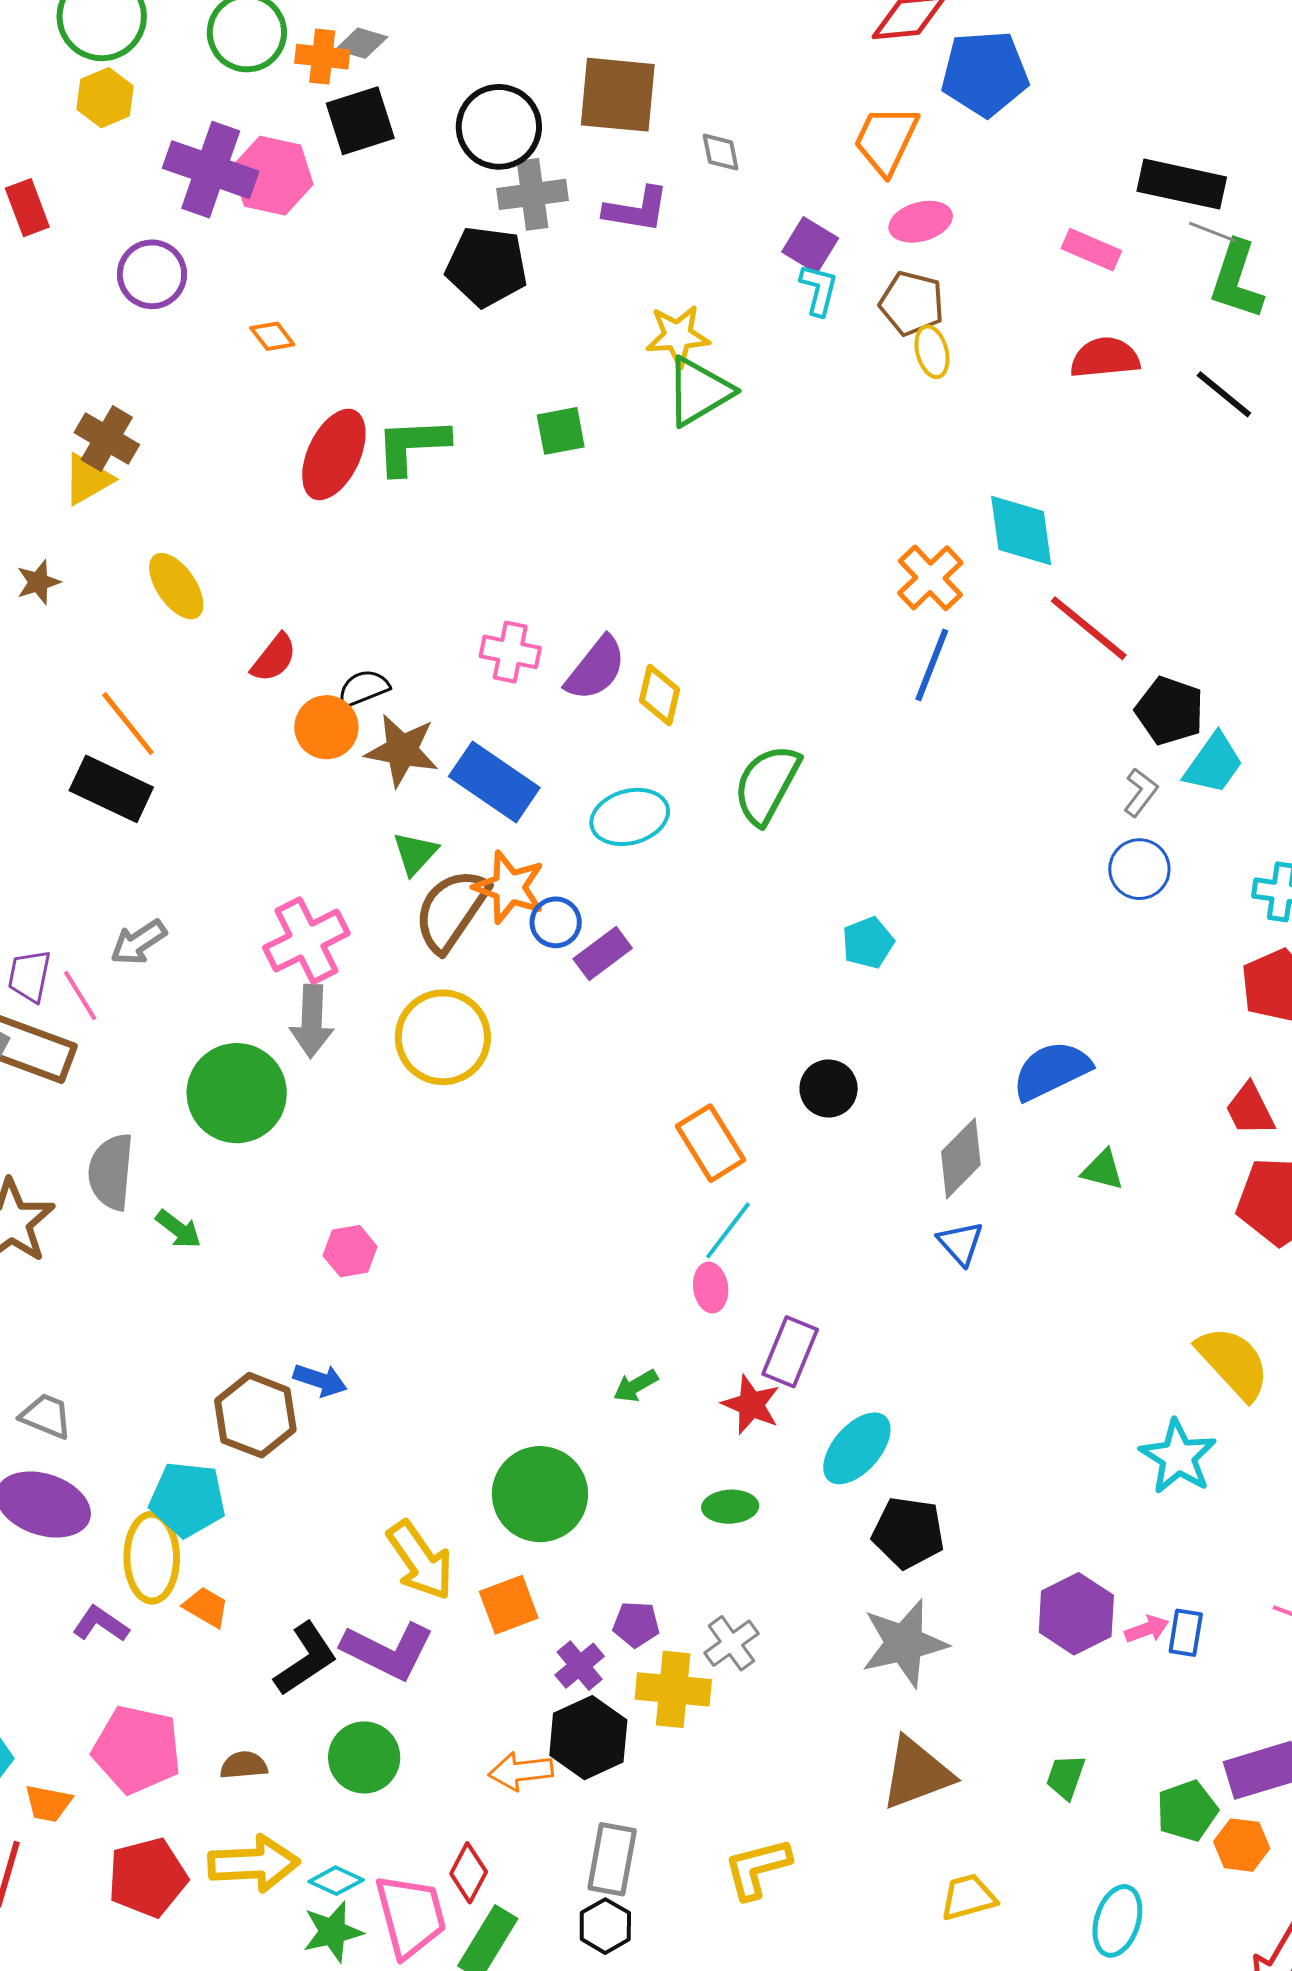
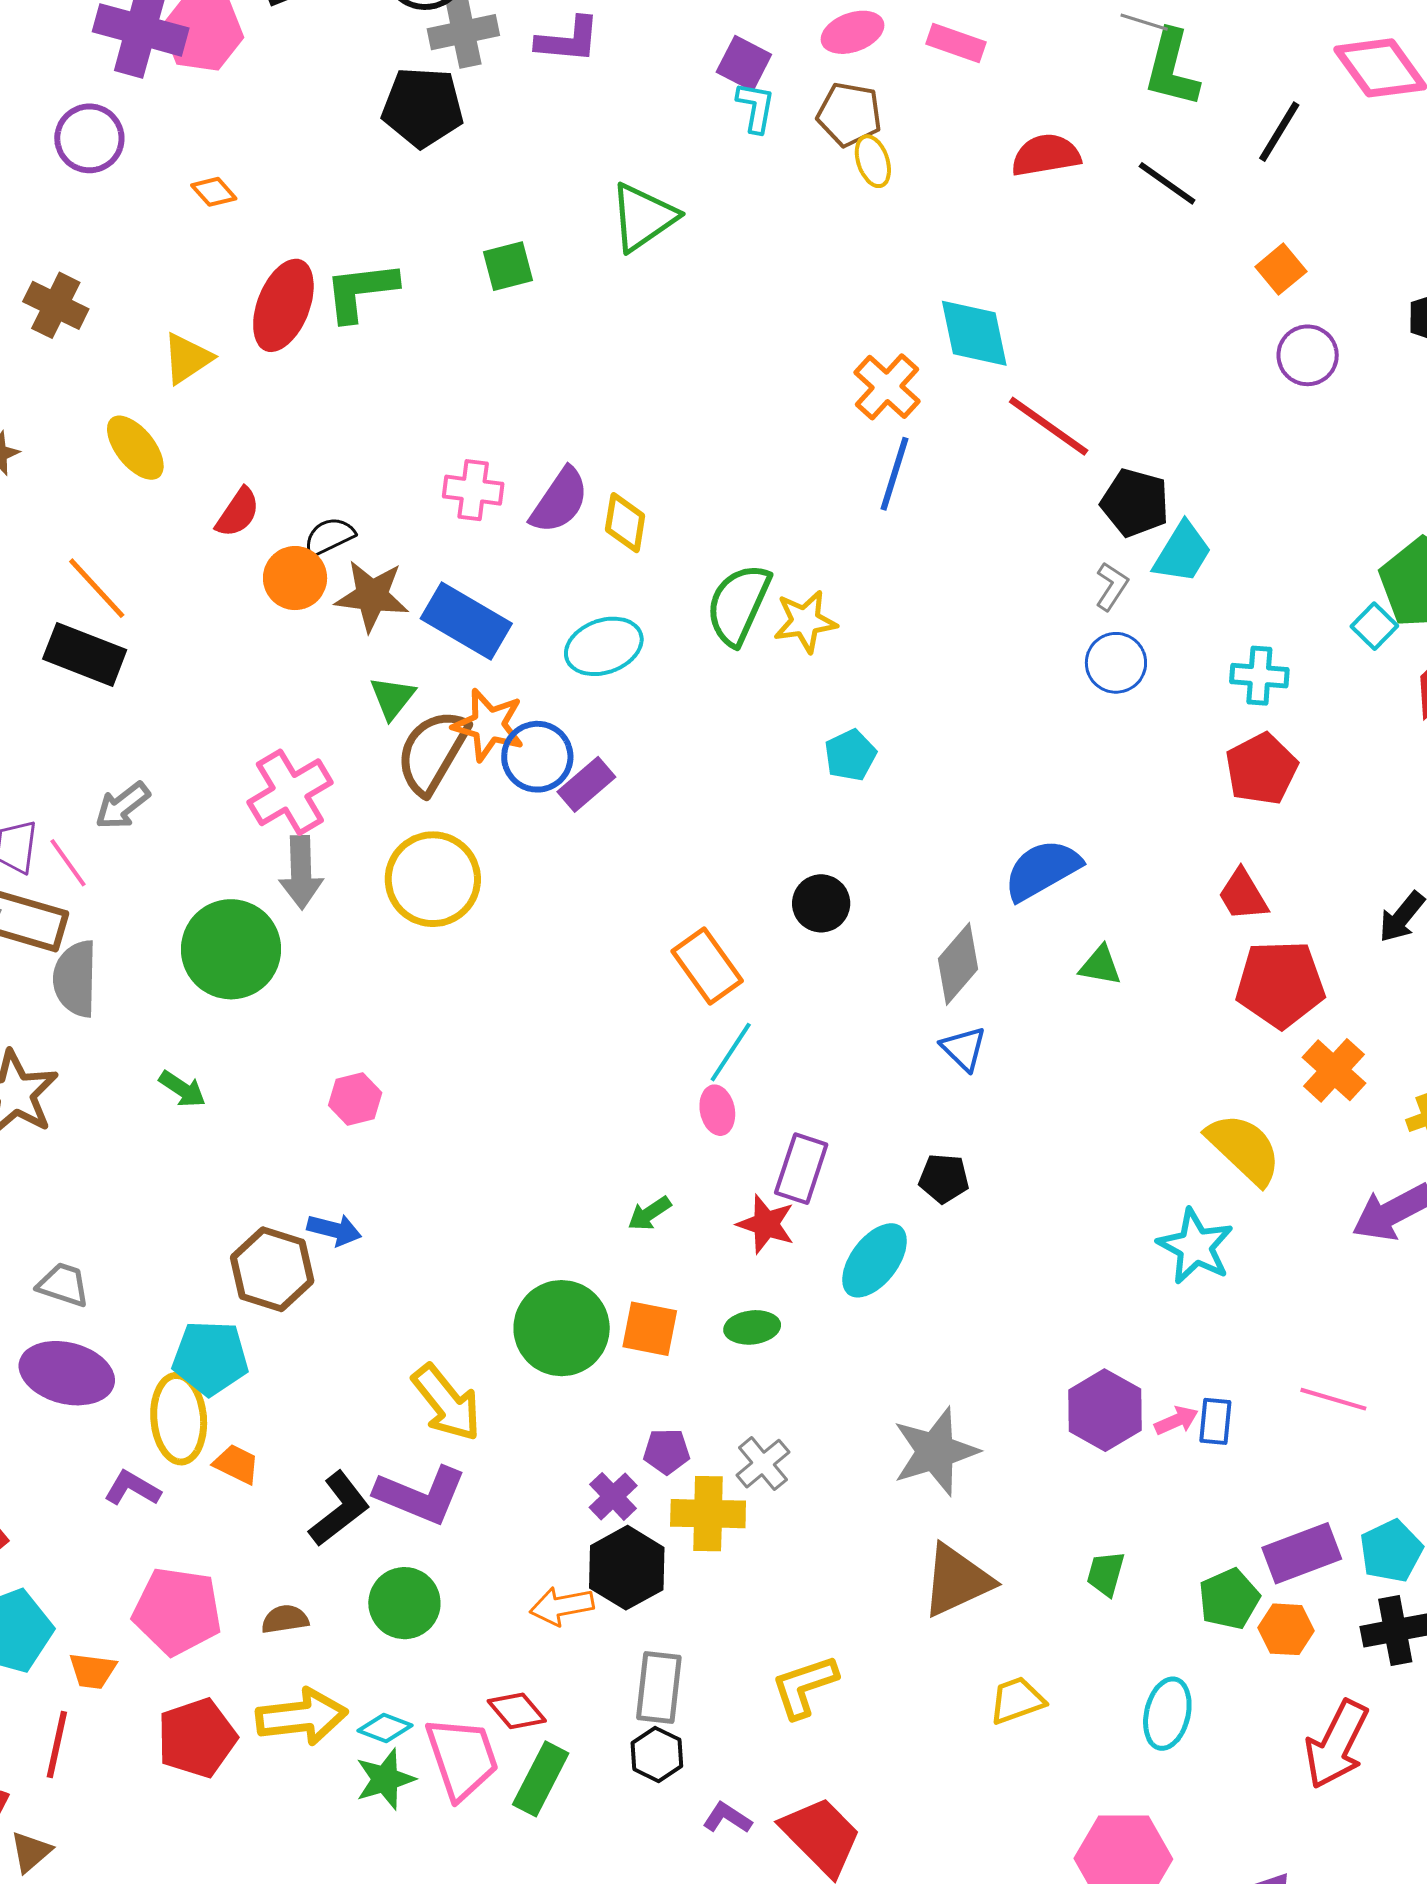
pink rectangle: (1091, 250) -> (956, 43), moved
yellow star: (678, 336) -> (805, 621), moved
yellow triangle: (88, 479) -> (187, 358), moved
blue circle: (556, 922) -> (537, 757), size x1.4
gray semicircle: (111, 1172) -> (75, 979), moved
black pentagon: (908, 1533) -> (944, 1178), moved, size x0.7
orange square: (509, 1605) -> (650, 1329), moved, turned 36
red diamond: (469, 1873) -> (517, 1711), turned -64

